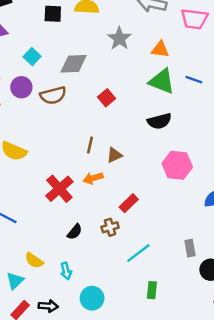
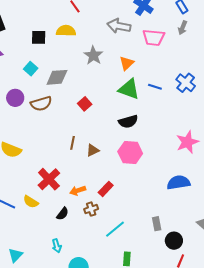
orange triangle: (160, 49) -> (127, 63), turned -49
cyan square: (32, 57) -> (31, 69), moved
pink hexagon: (177, 165) -> (130, 153), moved
orange arrow: (93, 178) -> (78, 191), moved
yellow semicircle: (34, 260) -> (31, 202), moved

